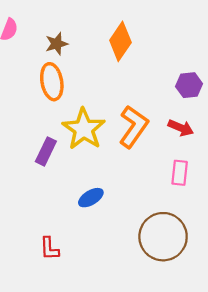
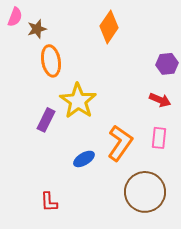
brown star: (57, 44) -> (37, 29), moved
orange L-shape: (133, 127) -> (120, 143), moved

